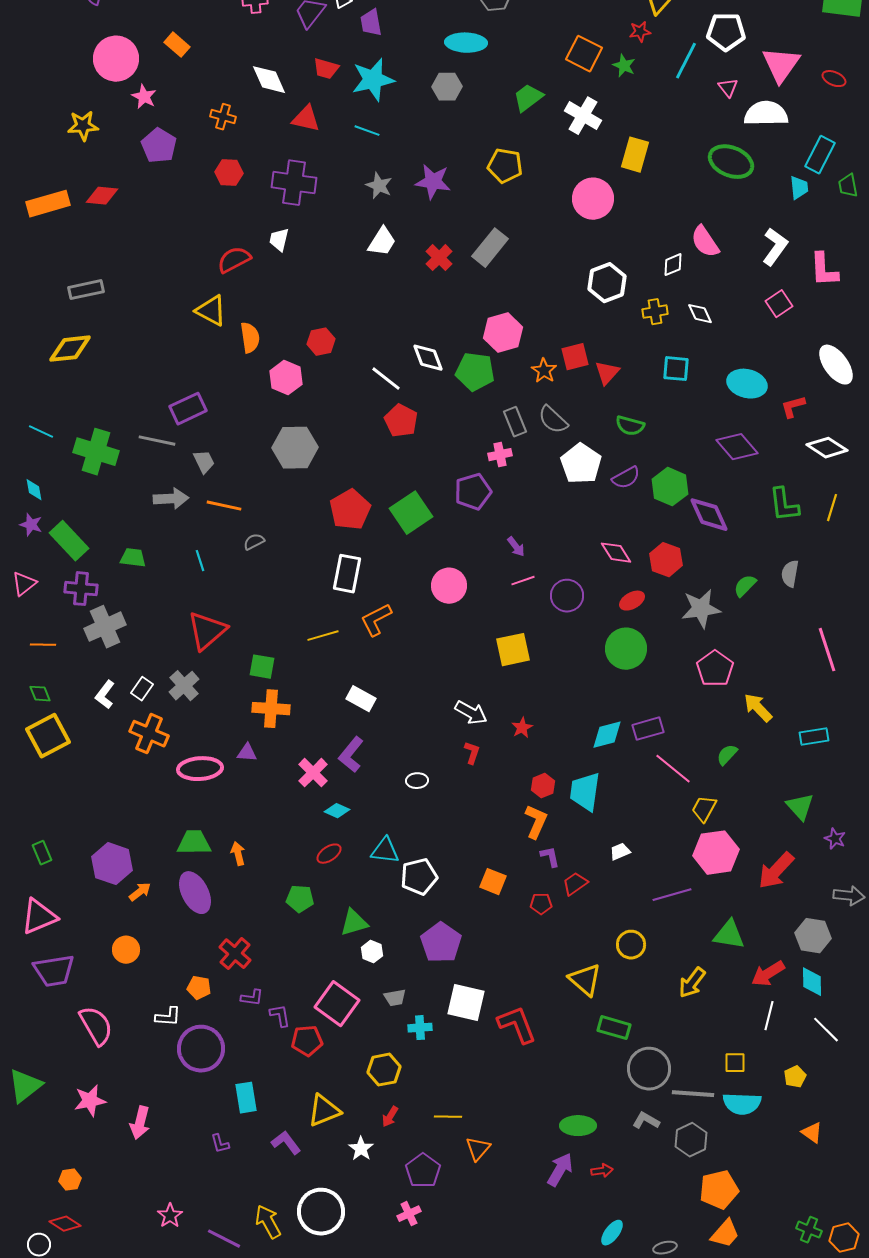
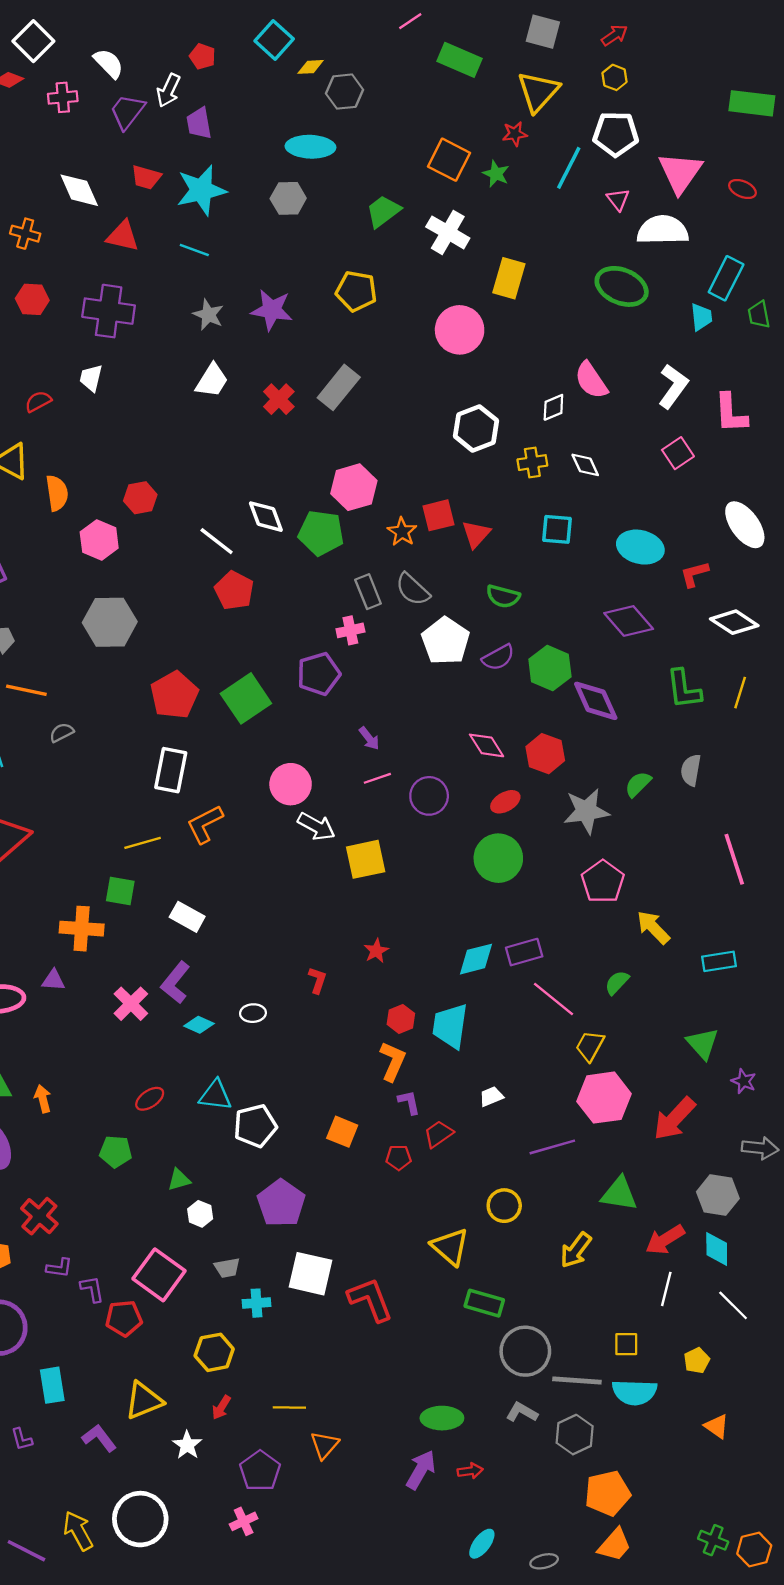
red semicircle: (234, 260) -> (38, 401), size x0.7
green square: (262, 667) -> (120, 891), moved
white arrow: (471, 713) -> (316, 826), moved
cyan diamond: (337, 811) -> (199, 1025), moved
green triangle: (354, 923) -> (179, 1180), size x0.7

